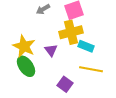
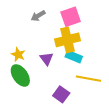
yellow star: (24, 46) -> (18, 55), size x0.6
cyan rectangle: (86, 46) -> (74, 57), moved

